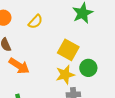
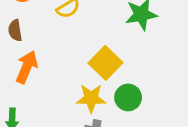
orange arrow: (19, 66) -> (27, 67), turned -115

